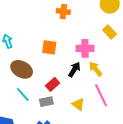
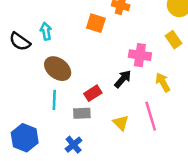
orange square: (49, 47) -> (96, 23), moved
yellow arrow: (96, 69) -> (163, 82), moved
cyan line: (23, 95) -> (54, 100), turned 35

